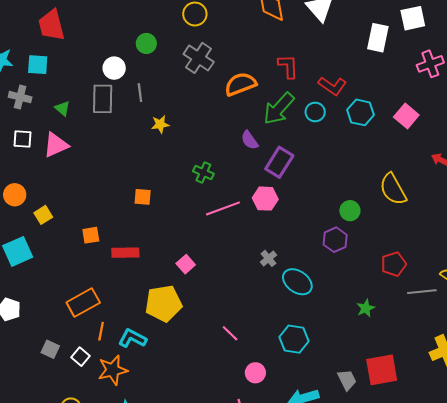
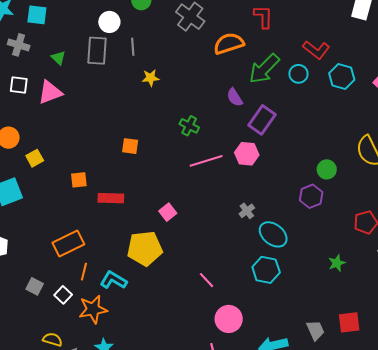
red L-shape: (288, 66) -> (263, 17), moved
cyan hexagon: (294, 339) -> (266, 270), moved
red square: (382, 370) -> (349, 322), size x0.7
pink circle: (255, 373) -> (229, 319), size x1.4

